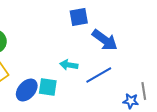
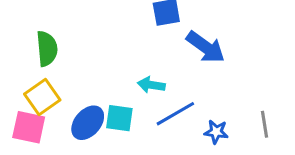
blue line: (99, 75) -> (175, 114), moved
blue star: (131, 101) -> (216, 132), moved

